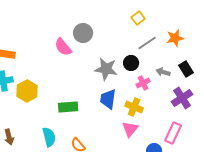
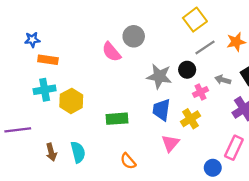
yellow square: (138, 18) -> (195, 20), size x1.5
yellow cross: (134, 107) -> (190, 119), turned 36
pink triangle: (130, 129) -> (170, 143), moved
cyan semicircle: (49, 137) -> (78, 152), moved

